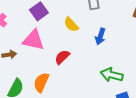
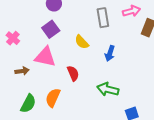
red semicircle: (62, 57) -> (73, 73), turned 112
green arrow: (112, 75) -> (108, 89), moved

